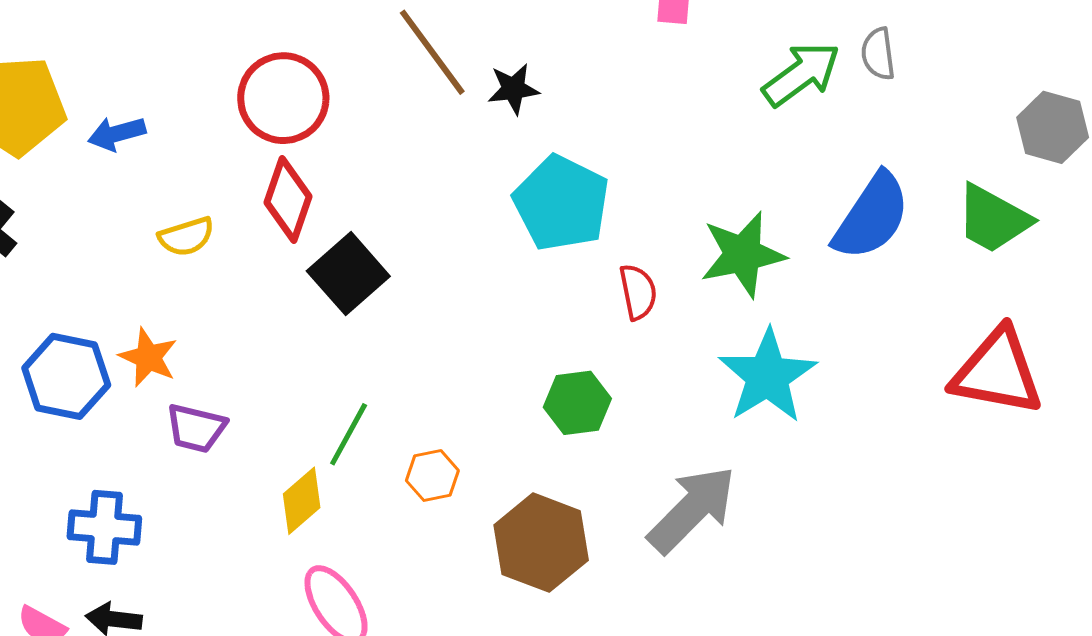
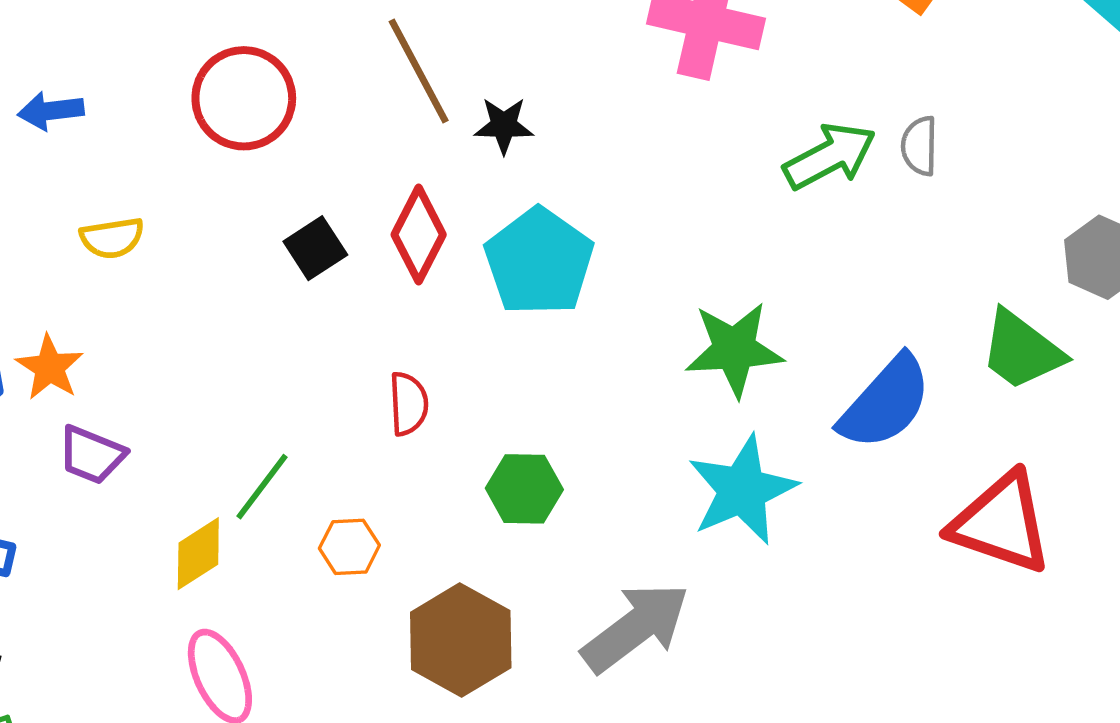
red diamond: (288, 200) -> (419, 235), moved
blue semicircle: (872, 216) -> (885, 403), moved
black square: (348, 274) -> (315, 248), moved, size x0.7
red semicircle: (638, 292) -> (408, 404), moved

